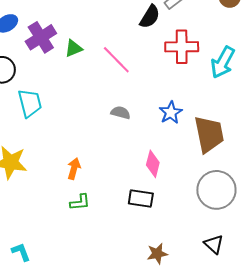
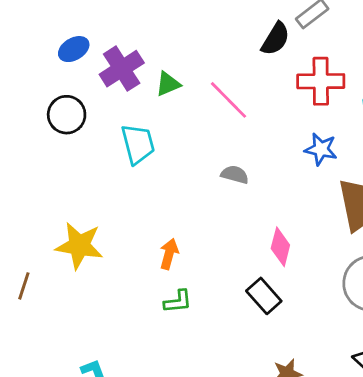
cyan trapezoid: (30, 103) -> (138, 144), moved
blue star: (171, 113) -> (321, 149), moved, turned -30
black rectangle: (141, 199) -> (264, 296), turned 40

